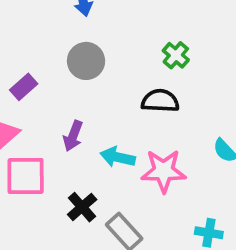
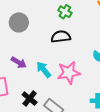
purple arrow: (73, 136) -> (19, 62), turned -70
cyan arrow: (118, 157) -> (44, 70), turned 48

